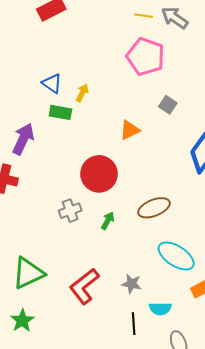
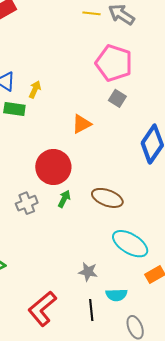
pink pentagon: (146, 57) -> (114, 63), moved
brown ellipse: (154, 208) -> (107, 198), turned 44
green arrow: (108, 221) -> (64, 199), moved
red L-shape: (84, 286) -> (42, 309), moved

